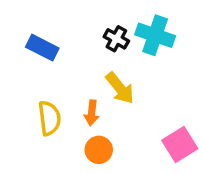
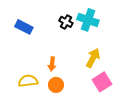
yellow arrow: (120, 88) -> (93, 58), moved, turned -114
yellow semicircle: (49, 118) -> (28, 81), moved, turned -90

